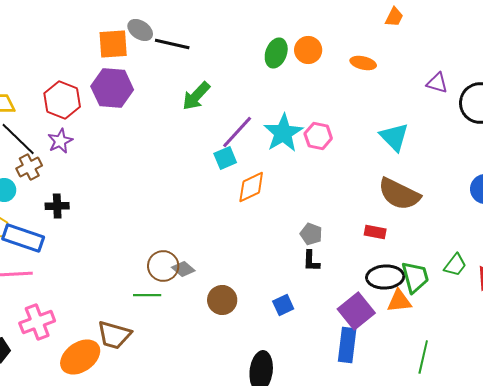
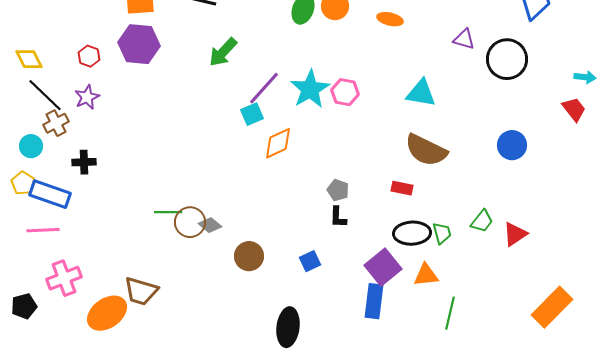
red hexagon: (62, 100) -> (89, 56), size x0.6
cyan triangle: (394, 137) -> (421, 93), turned -36
green trapezoid: (415, 277) -> (442, 233), size x0.7
green line: (147, 295) -> (168, 212), moved
orange triangle: (399, 301) -> (426, 275), moved

